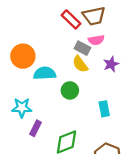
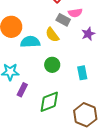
yellow semicircle: (80, 64) -> (52, 35), moved
green circle: (70, 90) -> (52, 65), moved

